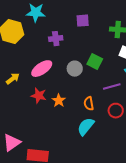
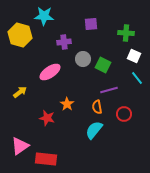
gray circle: (75, 69) -> (83, 59), moved
yellow arrow: (13, 79) -> (20, 92), moved
purple line: (112, 87) -> (109, 90), moved
red star: (39, 96) -> (47, 118), moved

